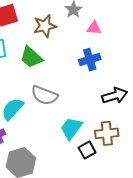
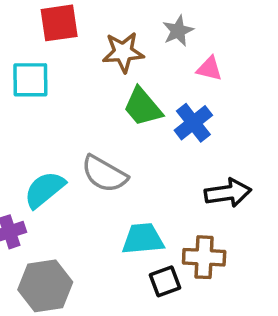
green trapezoid: (31, 57) -> (143, 107), moved
blue cross: (90, 60) -> (193, 123), turned -30
cyan trapezoid: (71, 128) -> (143, 239), turned 40

